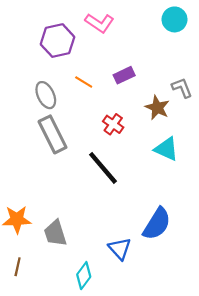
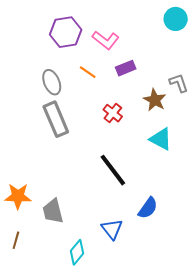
pink L-shape: (99, 23) -> (106, 40), moved
black line: (103, 168) -> (113, 170), moved
blue semicircle: (157, 224) -> (148, 208), size x0.7

